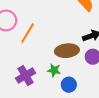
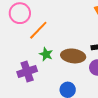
green star: (54, 70) -> (46, 54), moved

